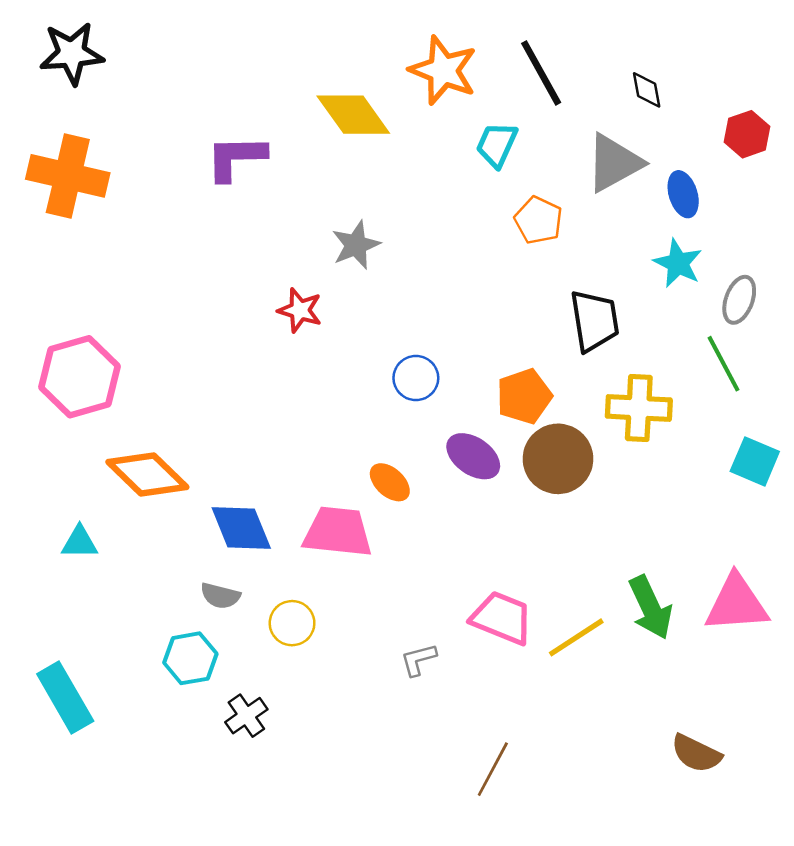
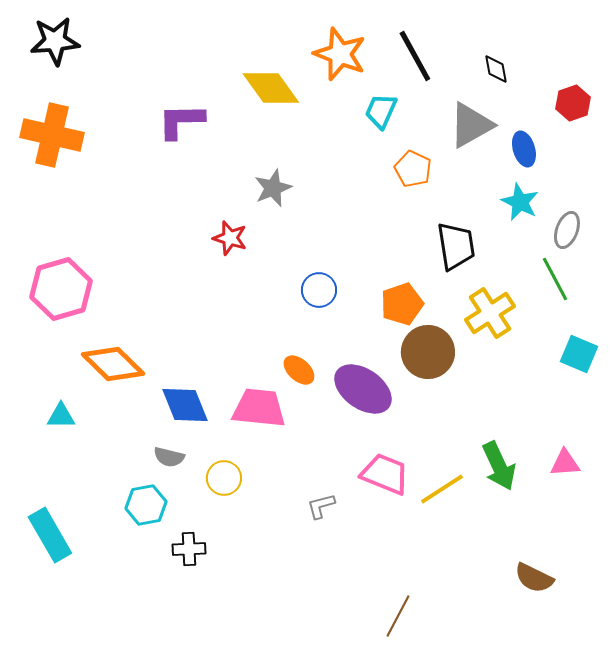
yellow cross: (639, 408) -> (490, 313), turned -36
purple ellipse: (473, 456) -> (363, 389), moved, size x1.4
pink triangle: (737, 604) -> (565, 463), size x0.6
black cross: (246, 716) -> (189, 549), turned 32
brown line: (493, 769) -> (398, 616), moved

